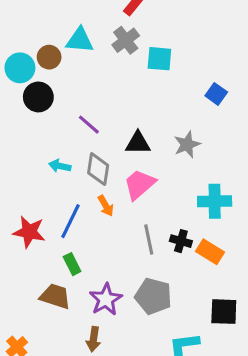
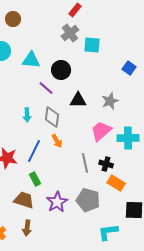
cyan triangle: (80, 40) -> (31, 60), moved
brown circle: (49, 57) -> (13, 19), moved
black circle: (38, 97) -> (61, 70), moved
cyan arrow: (60, 166) -> (27, 115), turned -104
pink trapezoid: (139, 184) -> (101, 131), moved
orange rectangle: (210, 252) -> (116, 183), moved
brown arrow: (94, 339) -> (27, 228), moved

